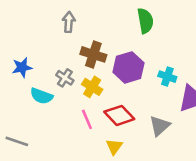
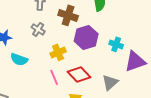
brown cross: (93, 54) -> (68, 15), moved
gray cross: (65, 78) -> (38, 29), moved
yellow cross: (92, 87) -> (58, 52), turned 35

